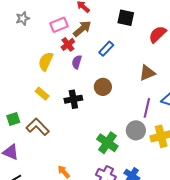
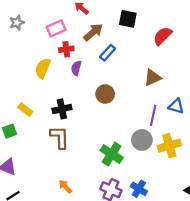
brown arrow: (82, 29) -> (93, 32), moved
red cross: (68, 44) -> (66, 49), turned 32
yellow rectangle: (42, 94) -> (25, 109), moved
black cross: (73, 99) -> (62, 109), moved
brown L-shape: (38, 127) -> (60, 137), moved, turned 45

